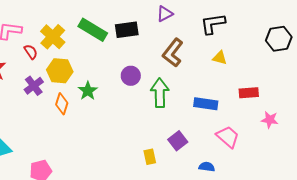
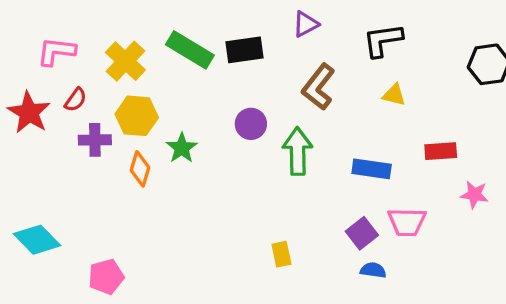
red semicircle: (31, 52) -> (76, 100), moved, turned 70
purple cross: (34, 86) -> (95, 140), turned 36
pink trapezoid: (228, 137) -> (407, 222), turned 140
purple square: (178, 141) -> (362, 233), moved

